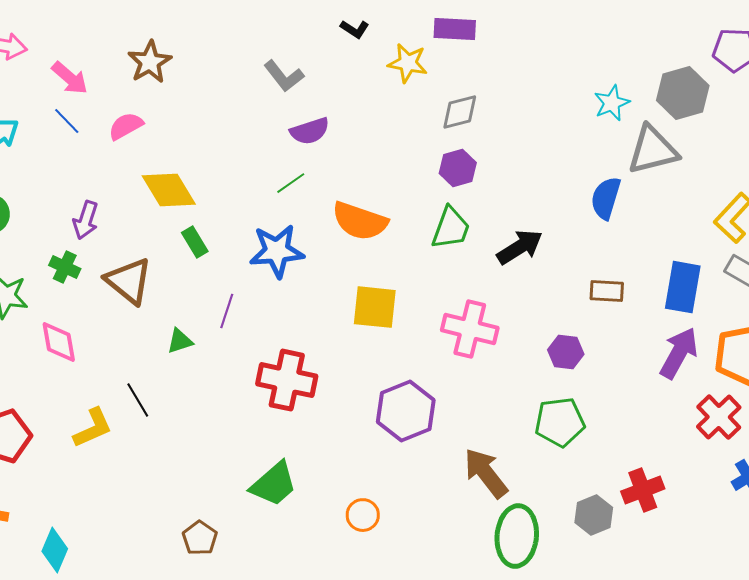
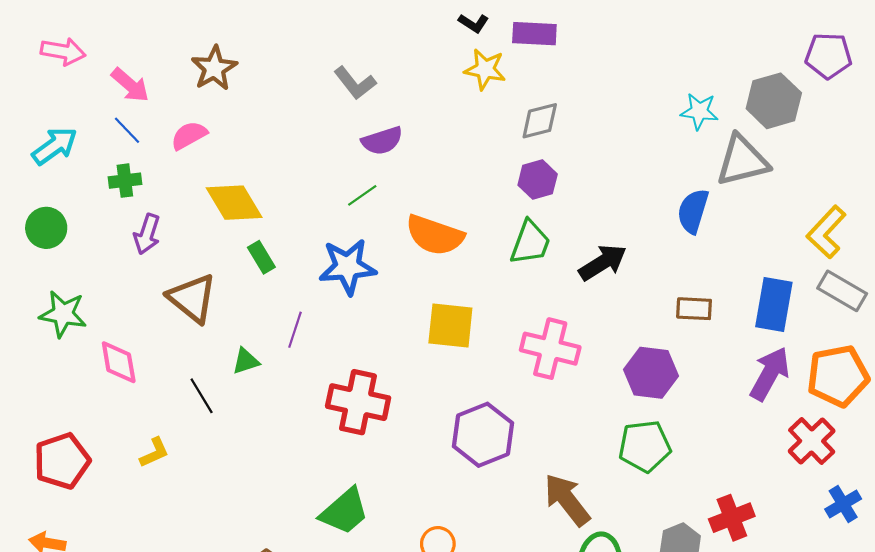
black L-shape: (355, 29) -> (474, 23), moved
cyan star: (612, 103) -> (699, 111), turned 30
green cross: (65, 267) -> (125, 181), moved, turned -32
purple hexagon: (566, 352) -> (651, 373), size x1.4
black line: (138, 400) -> (202, 396), moved
yellow L-shape: (93, 428) -> (154, 453), size x0.7

